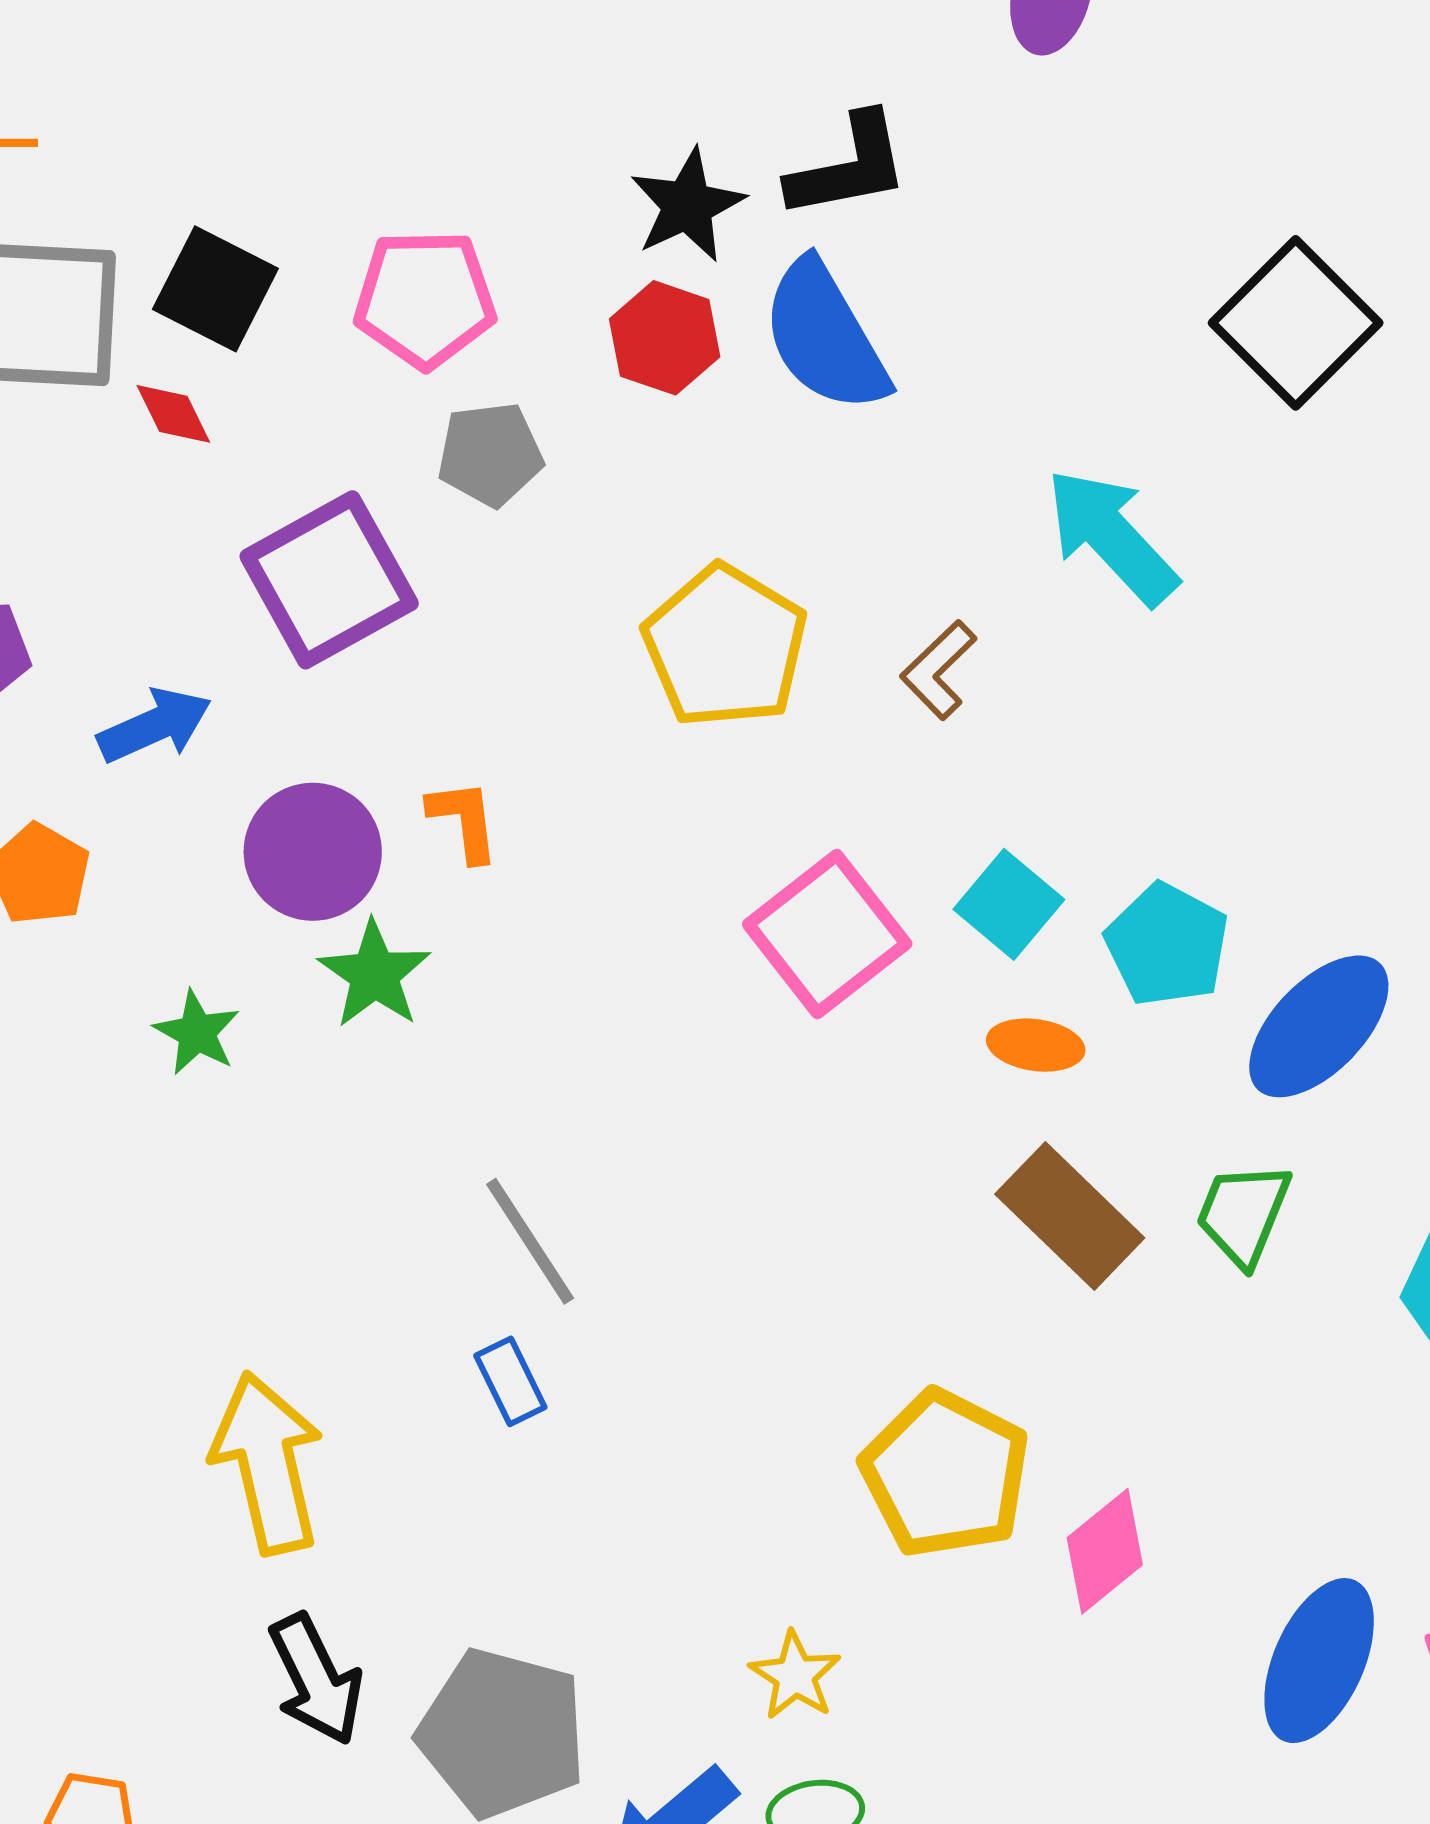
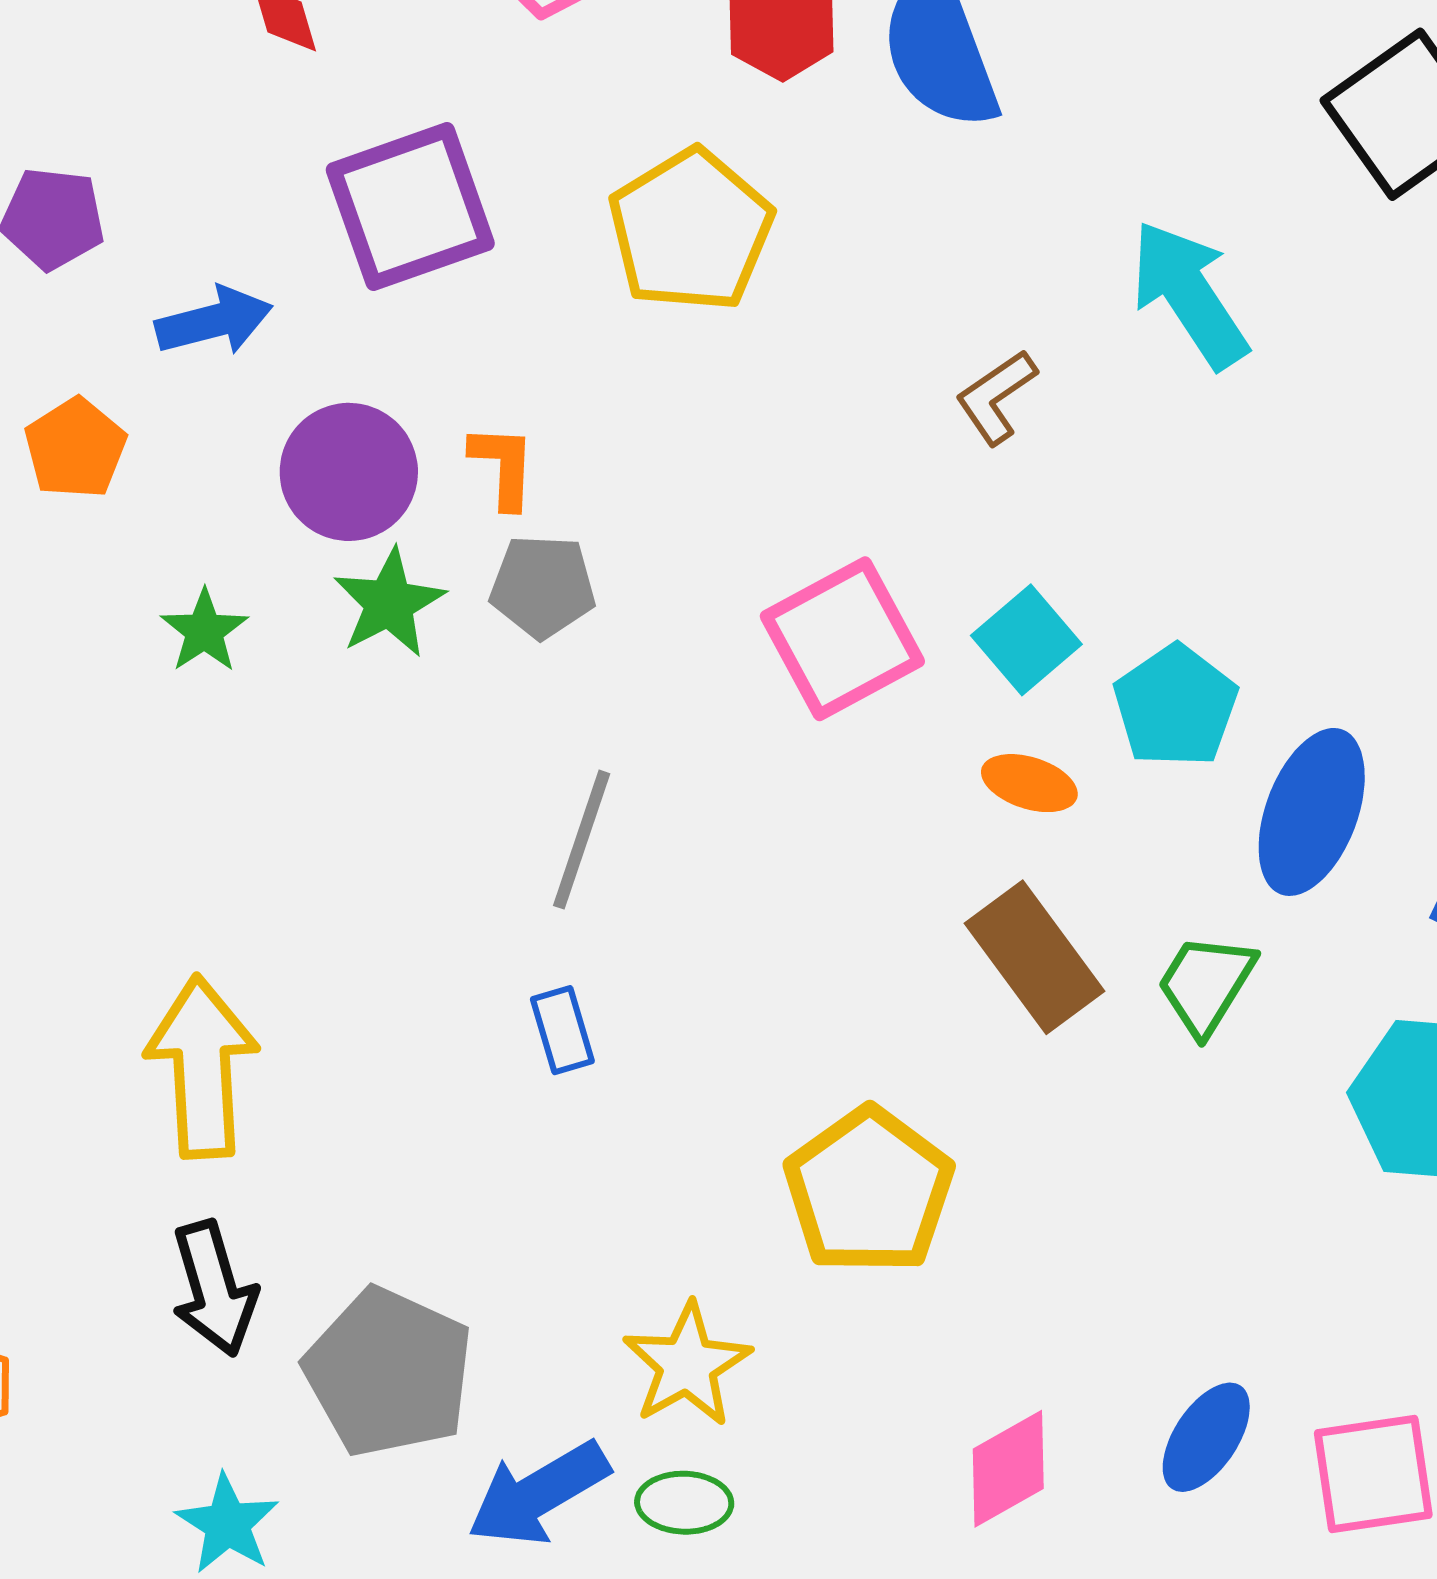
gray pentagon: (490, 454) -> (543, 586), moved
yellow pentagon: (725, 646) -> (691, 230), moved
blue ellipse: (1319, 1026) -> (1312, 812), turned -33
gray line: (530, 1241) -> (582, 840), moved, turned 42
blue rectangle: (510, 1381) -> (562, 1030), moved
pink diamond: (1105, 1551) -> (1008, 1469), moved
blue ellipse: (1319, 1661) -> (1206, 1437), size x0.7
yellow star: (795, 1676) -> (687, 1365), size x1.4

